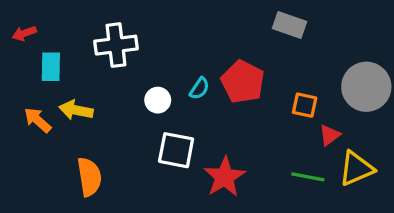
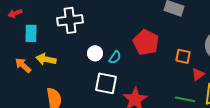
cyan semicircle: (199, 88) -> (115, 57), moved

